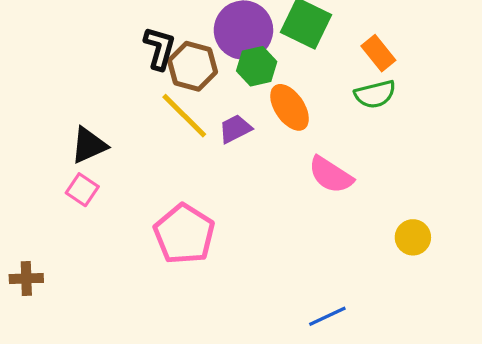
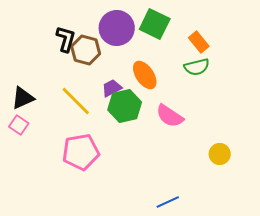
green hexagon: (257, 66) -> (125, 106), moved, size x1.4
yellow line: (184, 116) -> (76, 101), moved
pink pentagon: (184, 234) -> (81, 152), turned 30

